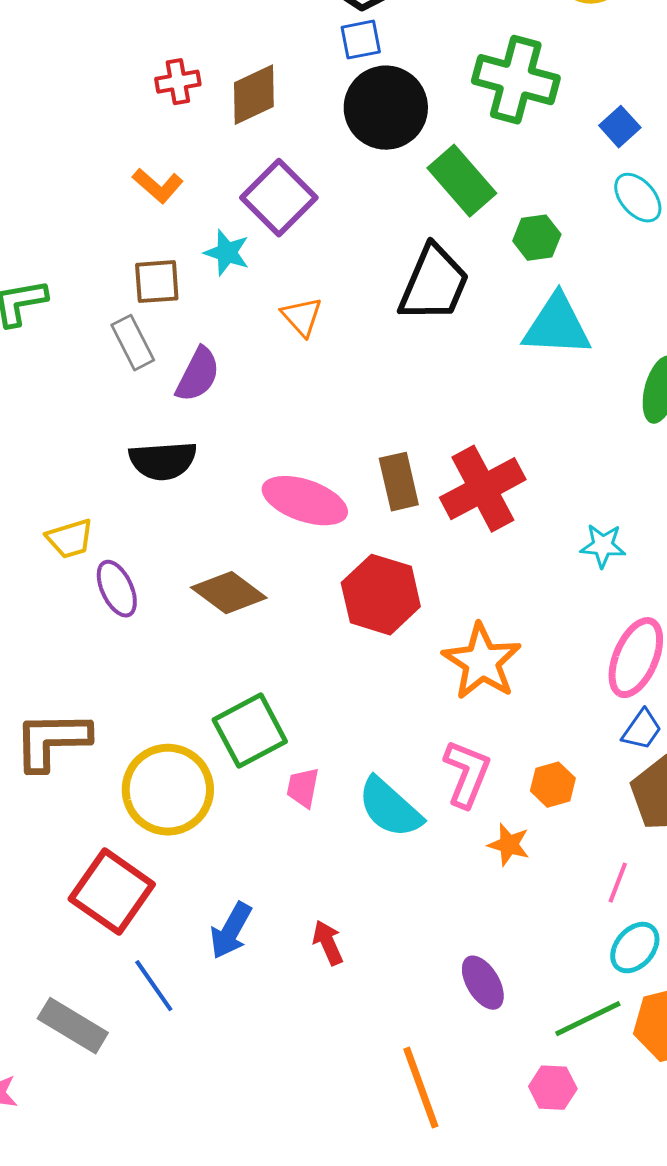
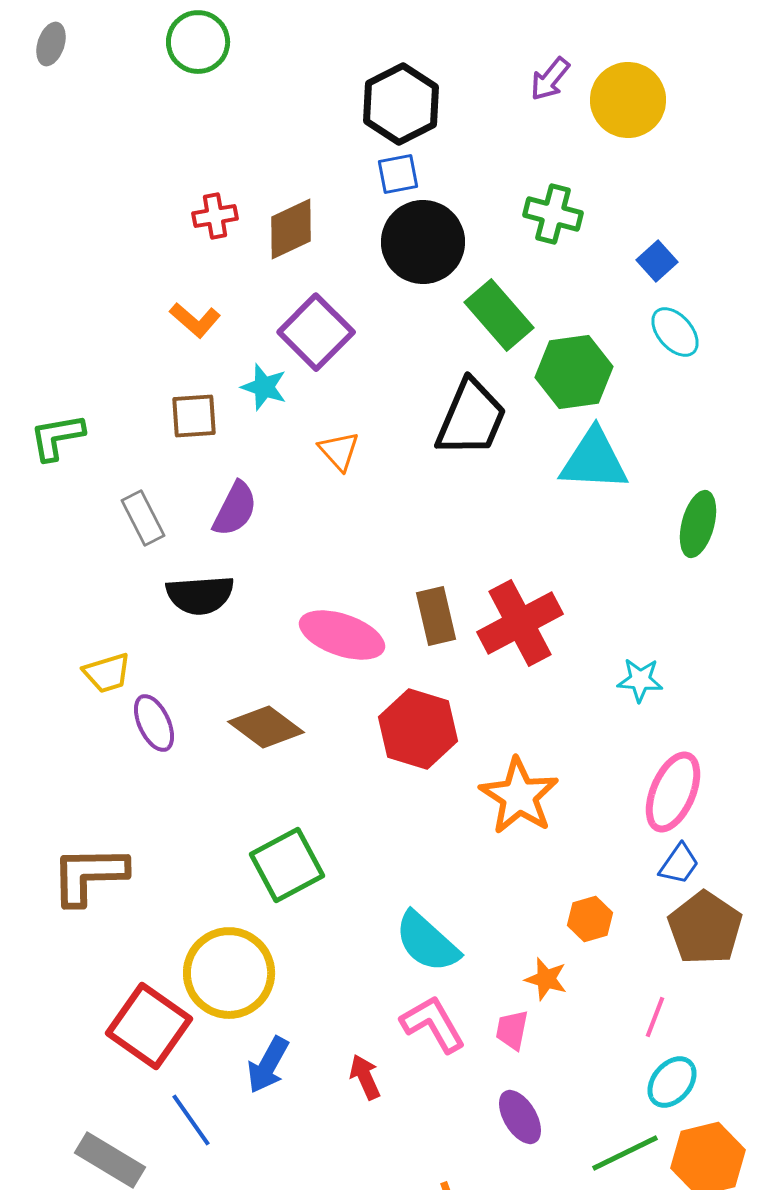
green cross: (516, 80) -> (553, 214), size x0.7
green hexagon: (537, 238) -> (574, 372), size x1.6
gray rectangle: (133, 343) -> (143, 518), moved
pink L-shape: (467, 774) -> (433, 1024), moved, turned -52
pink trapezoid: (303, 788) -> (512, 1030), moved
yellow circle: (168, 790) -> (229, 973), moved

